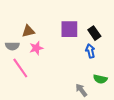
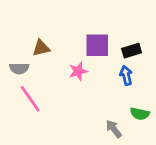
black rectangle: (94, 33) -> (132, 51), turned -72
pink star: (36, 48) -> (78, 71), moved

